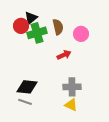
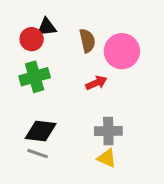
black triangle: (31, 18) -> (47, 27), turned 32
green cross: (37, 33) -> (35, 77), moved
pink circle: (81, 34) -> (122, 51), size x1.5

